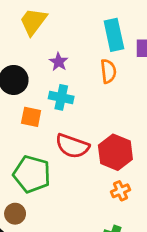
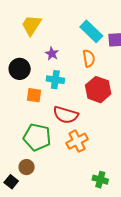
cyan rectangle: (114, 35) -> (91, 31), turned -30
red hexagon: (115, 152) -> (98, 90), moved
orange cross: (120, 191) -> (77, 141), moved, size x1.5

